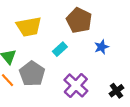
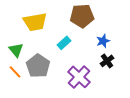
brown pentagon: (79, 20) -> (82, 16), turned -30
black cross: (116, 91) -> (107, 61), moved

